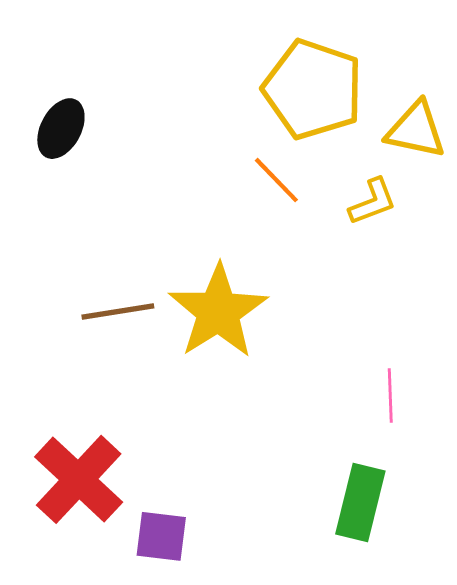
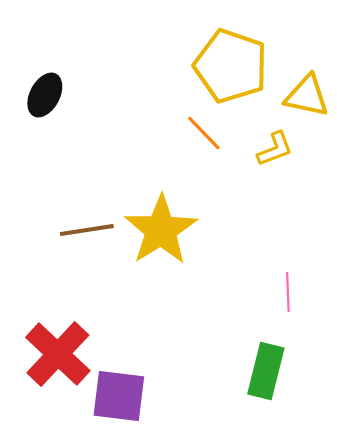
purple square: (161, 536) -> (119, 396), size x1.4

